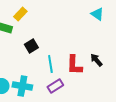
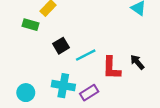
cyan line: (50, 64) -> (86, 55), moved, turned 72
cyan cross: (22, 86) -> (63, 86), moved

